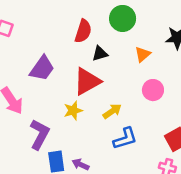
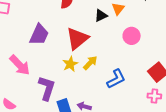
black triangle: (100, 54) -> (101, 16), moved
yellow arrow: (112, 111) -> (90, 63), moved

